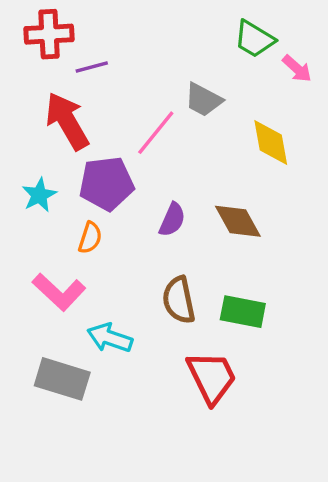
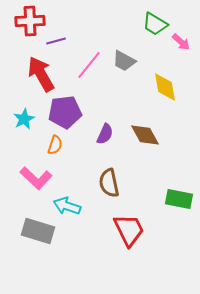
pink line: (156, 133) -> (89, 65), moved
green rectangle: (243, 312) -> (179, 199), moved

